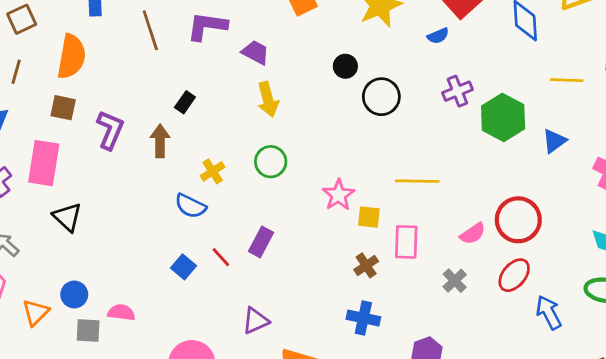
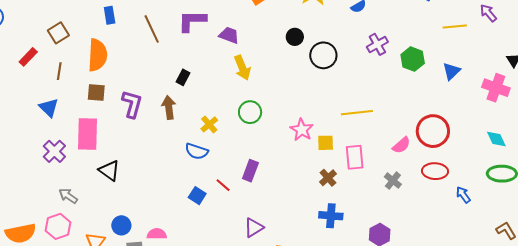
green hexagon: (503, 117) -> (413, 59), size x0.7
red ellipse: (514, 275) -> (435, 171), turned 60
blue arrow: (549, 312) -> (463, 195), size x0.7

